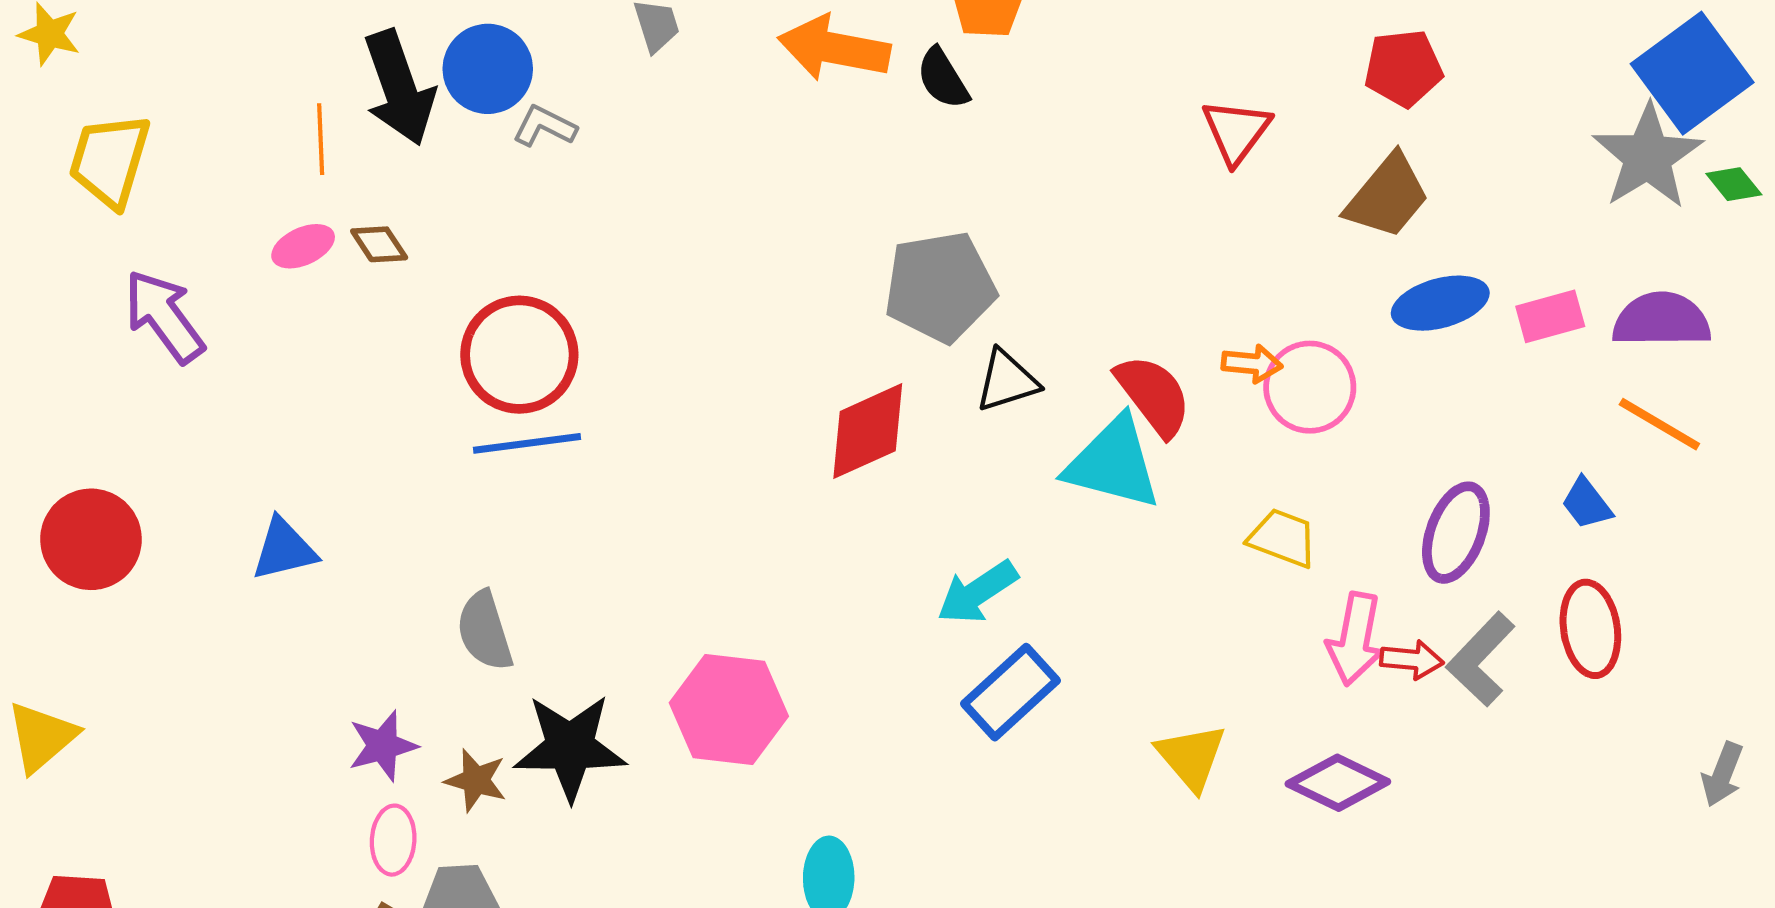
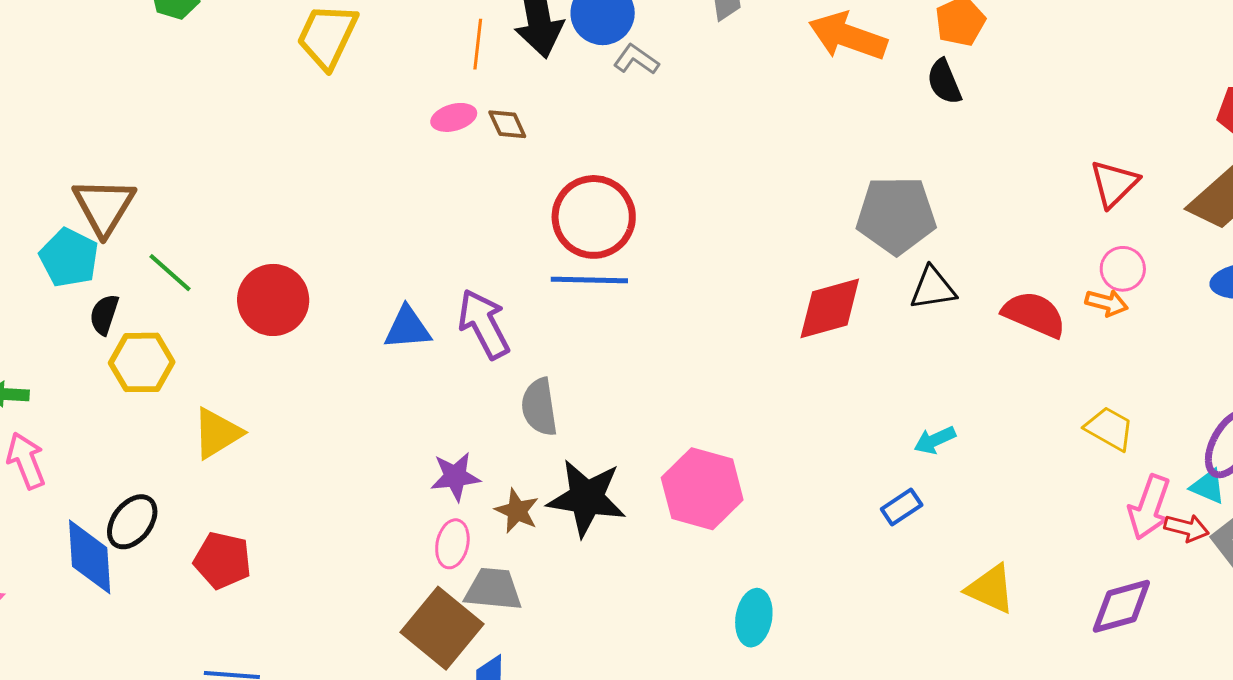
black semicircle: (943, 78) -> (944, 82), moved
red triangle: (1236, 131) -> (1114, 184), moved
purple arrow: (164, 316) -> (484, 324), moved
pink circle: (1310, 387) -> (1123, 269), moved, size x0.7
red semicircle: (1154, 395) -> (1034, 314), turned -38
cyan triangle: (1113, 463) -> (1208, 487), moved, size x0.5
cyan arrow: (977, 592) -> (935, 440), moved, size x0.7
blue rectangle: (1010, 692) -> (902, 507), size x0.6
yellow triangle: (1191, 757) -> (991, 589), moved, turned -34
purple diamond: (1338, 783) -> (1121, 606), turned -50

